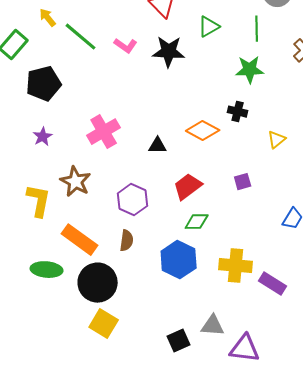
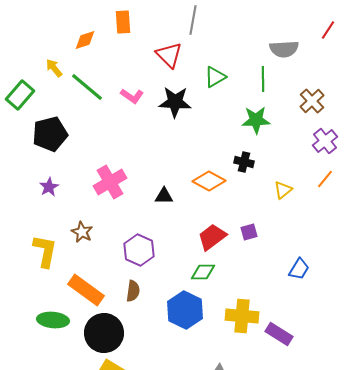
brown star: (76, 182) -> (82, 232), size x0.7
red trapezoid: (188, 187) -> (212, 237), moved

